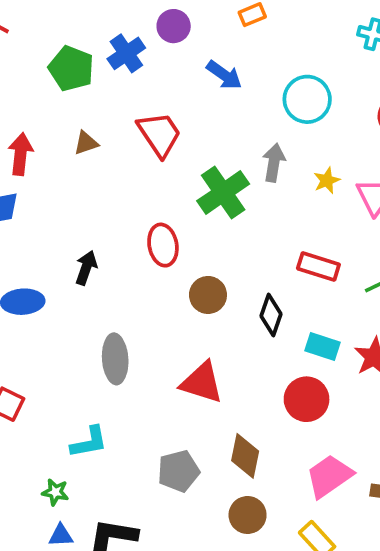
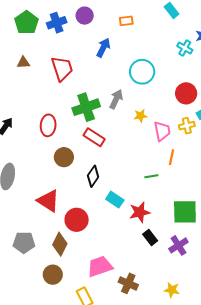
blue arrow: (224, 75) -> (103, 48), turned -114
red rectangle: (318, 266) -> (94, 137), moved
red circle: (307, 399) -> (77, 220), moved

